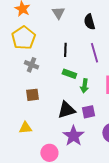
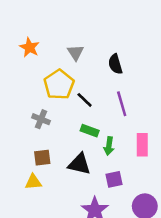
yellow pentagon: (23, 38) -> (59, 85), moved
black line: (65, 50) -> (85, 100), turned -48
black triangle: (66, 110) -> (79, 164), moved, turned 30
yellow triangle: (25, 128) -> (33, 182), moved

